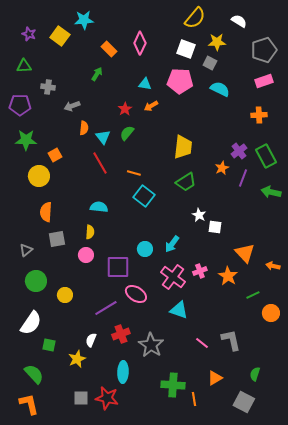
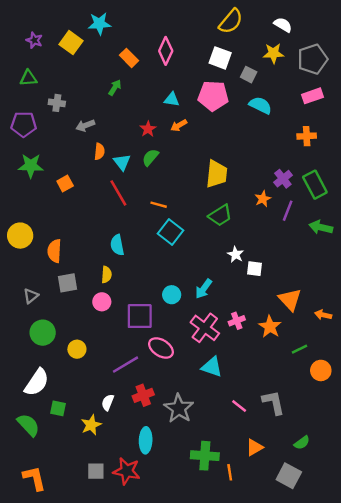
yellow star: (217, 42) -> (273, 53), moved
yellow circle: (39, 176) -> (20, 236), moved
cyan semicircle: (99, 207) -> (117, 245), turned -108
green semicircle: (34, 374) -> (28, 425), moved
green semicircle: (255, 374) -> (302, 443), turned -144

